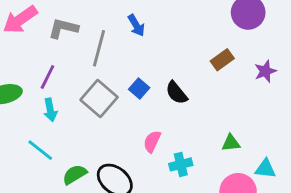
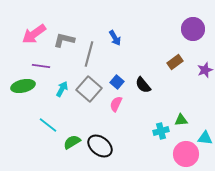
purple line: (47, 77) -> (41, 66), moved, turned 72
cyan arrow: (50, 110) -> (62, 89), moved, turned -140
pink semicircle: (152, 142) -> (116, 104), moved
cyan cross: (181, 164) -> (161, 131), moved

